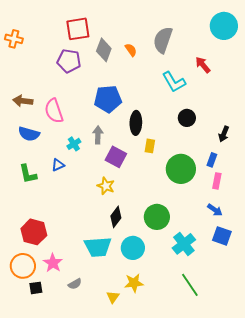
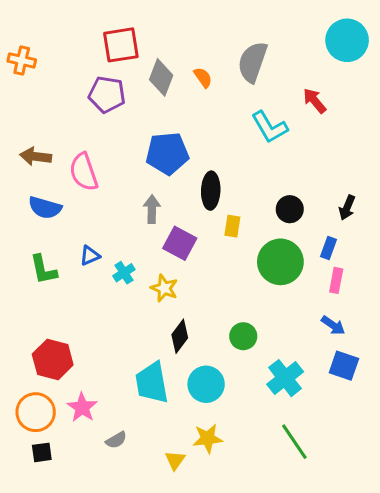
black circle: (187, 118) -> (290, 209), moved
cyan cross: (74, 144) -> (124, 273), moved
green circle: (157, 217) -> (243, 336), size x0.7
cyan trapezoid: (98, 247) -> (152, 383), turned 84
black square: (36, 288) -> (42, 452), moved

